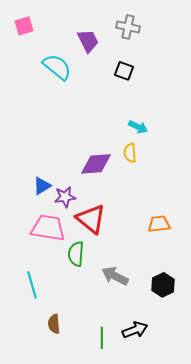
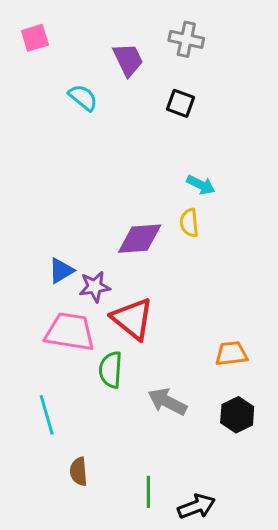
cyan semicircle: (57, 67) -> (83, 98), size x0.7
orange trapezoid: (159, 224) -> (231, 354), moved
black arrow: (135, 330) -> (196, 506), moved

